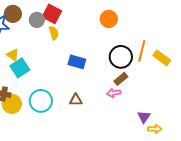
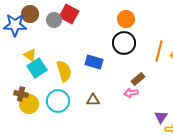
yellow semicircle: (54, 33) -> (64, 71), moved, size x1.5
black circle: (121, 57) -> (124, 43), moved

